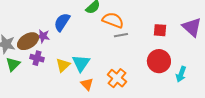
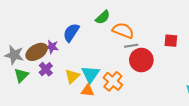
purple cross: (37, 58) -> (46, 69), turned 32
red circle: (159, 61) -> (141, 60), moved
orange cross: (117, 78) -> (113, 81), moved
orange triangle: (87, 84) -> (87, 90), moved, turned -40

